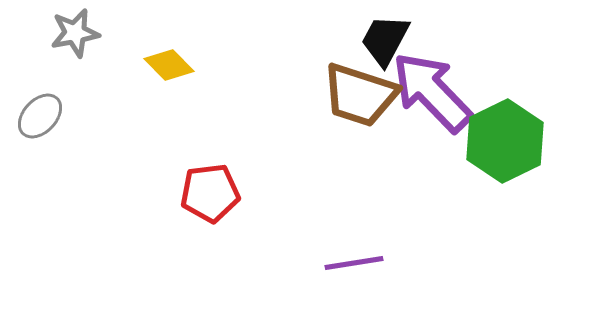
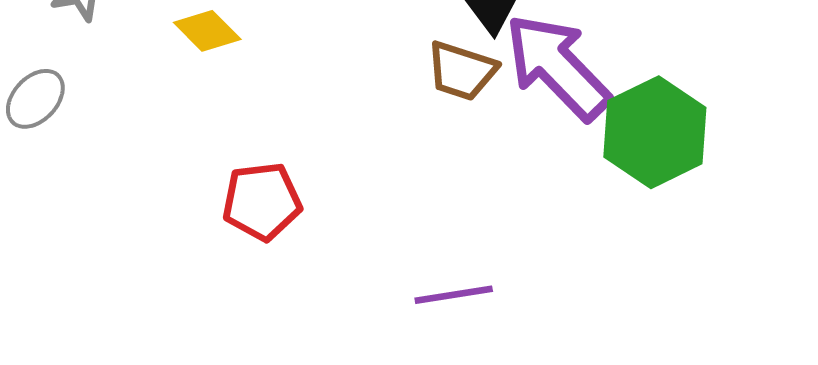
brown trapezoid: (360, 95) -> (462, 71), size x0.7

